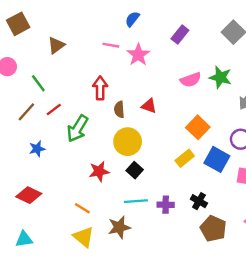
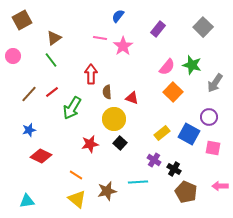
pink semicircle: (191, 80) -> (167, 67), turned -30
green line: (38, 83) -> (51, 60), moved
red triangle: (149, 106) -> (132, 98), moved
orange square: (198, 127) -> (173, 92), moved
blue star: (37, 149) -> (29, 130), moved
red diamond: (29, 195) -> (41, 156), moved
cyan line: (136, 201) -> (138, 182), moved
purple cross: (166, 205) -> (154, 160), moved, turned 32

